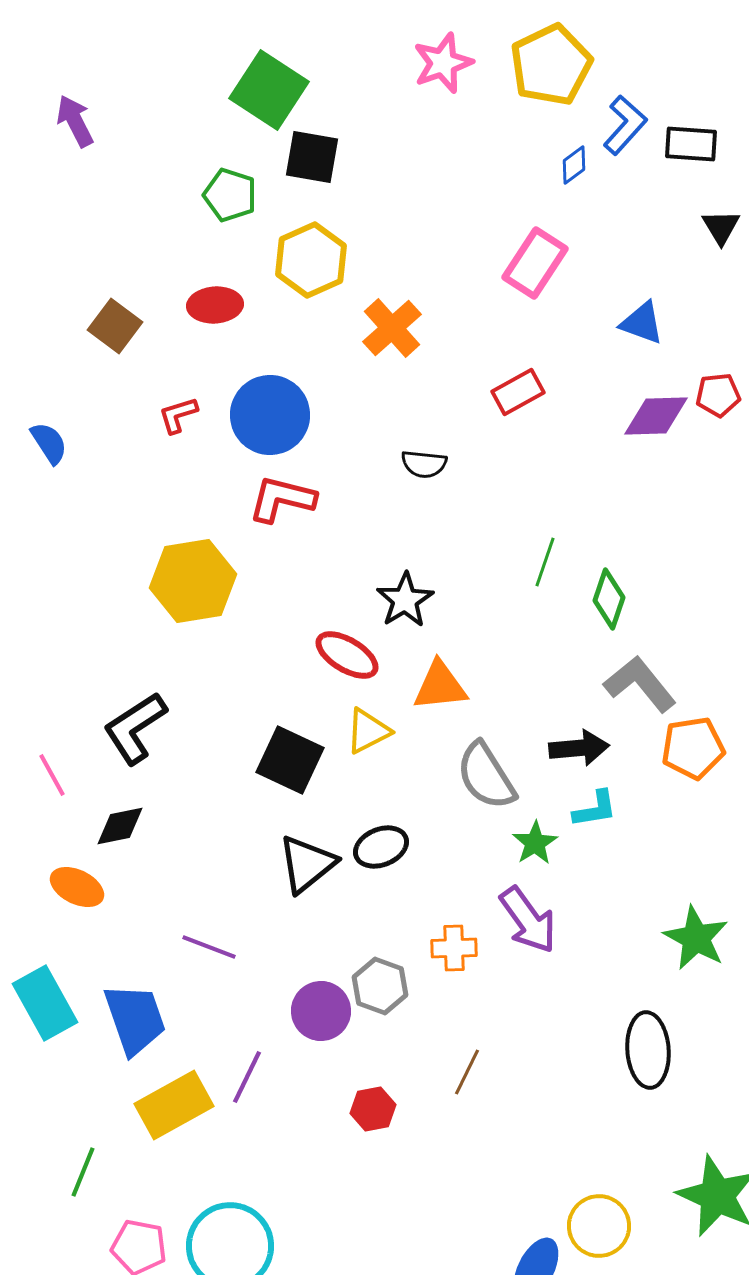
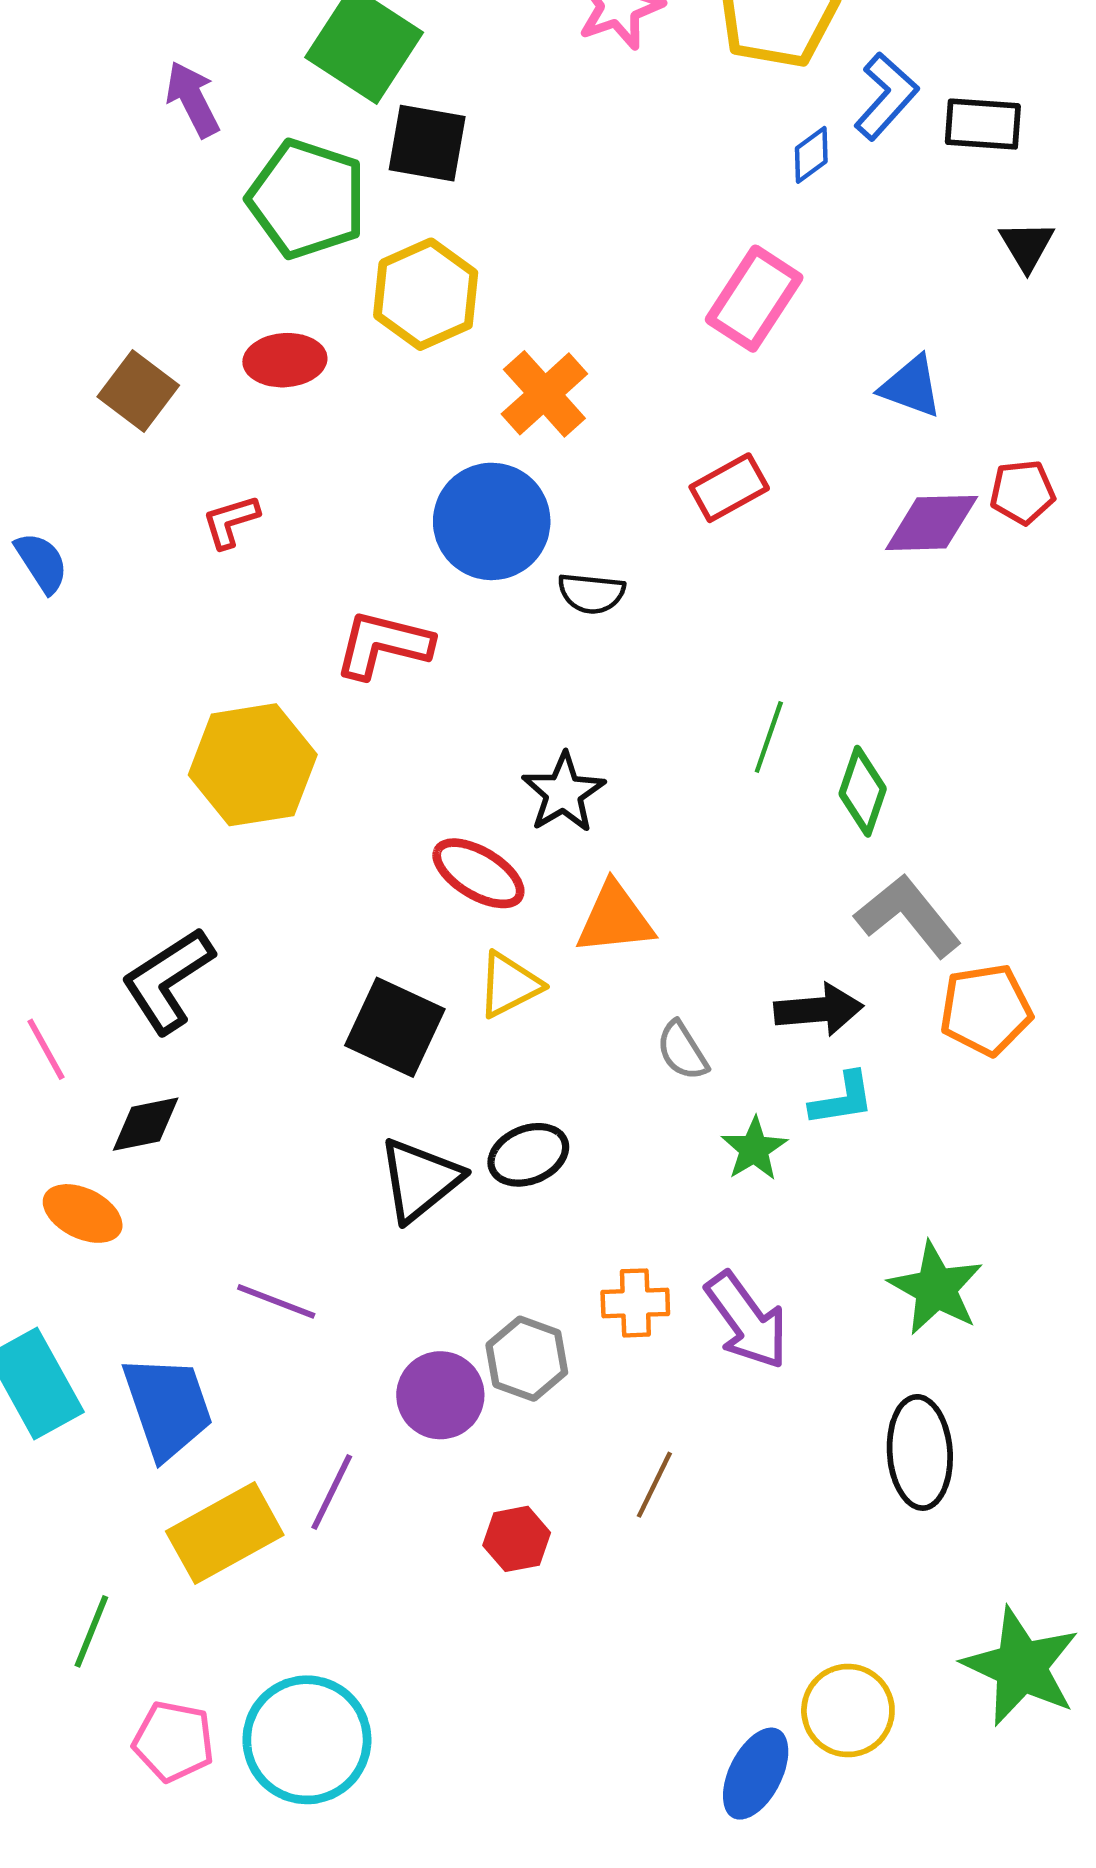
purple arrow: (75, 121) -> (193, 99), moved
green pentagon: (230, 195) -> (307, 199), size x1.5
blue circle: (270, 415) -> (492, 521), moved
gray semicircle: (486, 776) -> (682, 1051), size x0.6
purple arrow: (528, 920) -> (747, 1321), moved
green star: (696, 938) -> (936, 1288), moved

